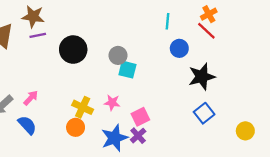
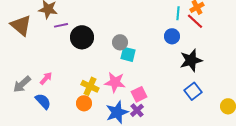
cyan line: (168, 21) -> (178, 13), moved
purple line: (38, 35) -> (61, 25), moved
pink star: (112, 103) -> (115, 82), size x1.5

